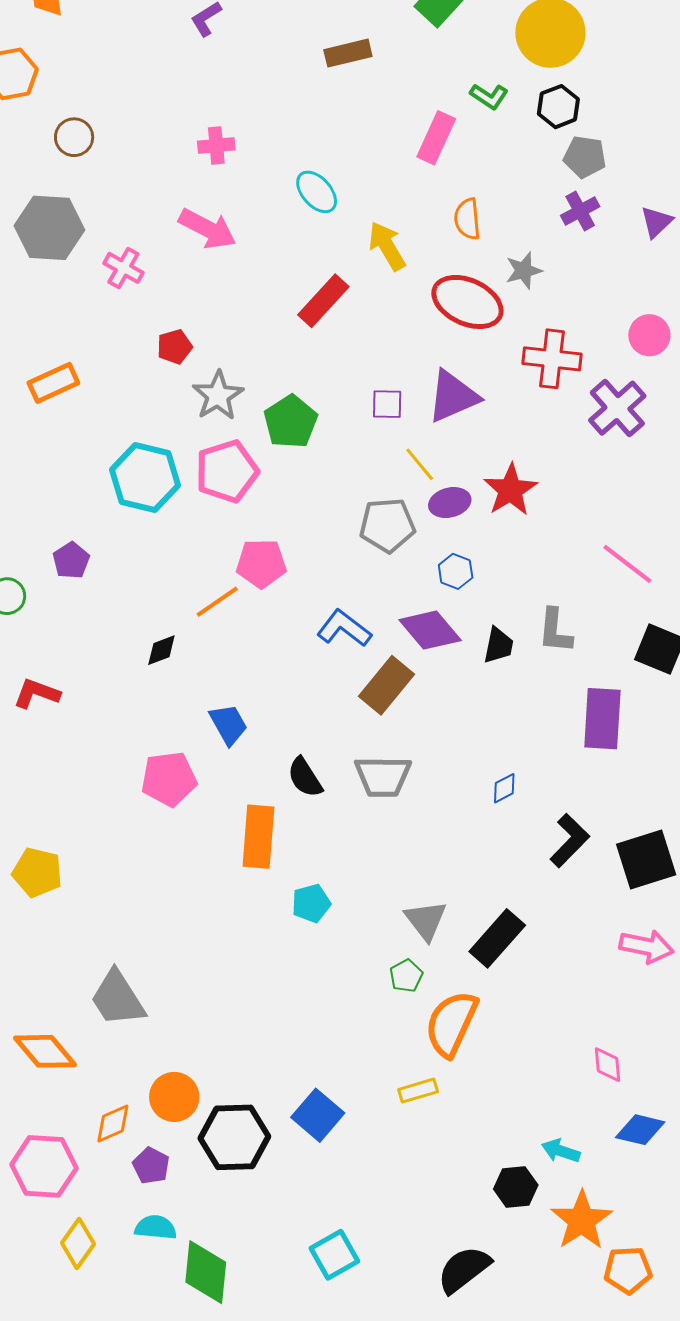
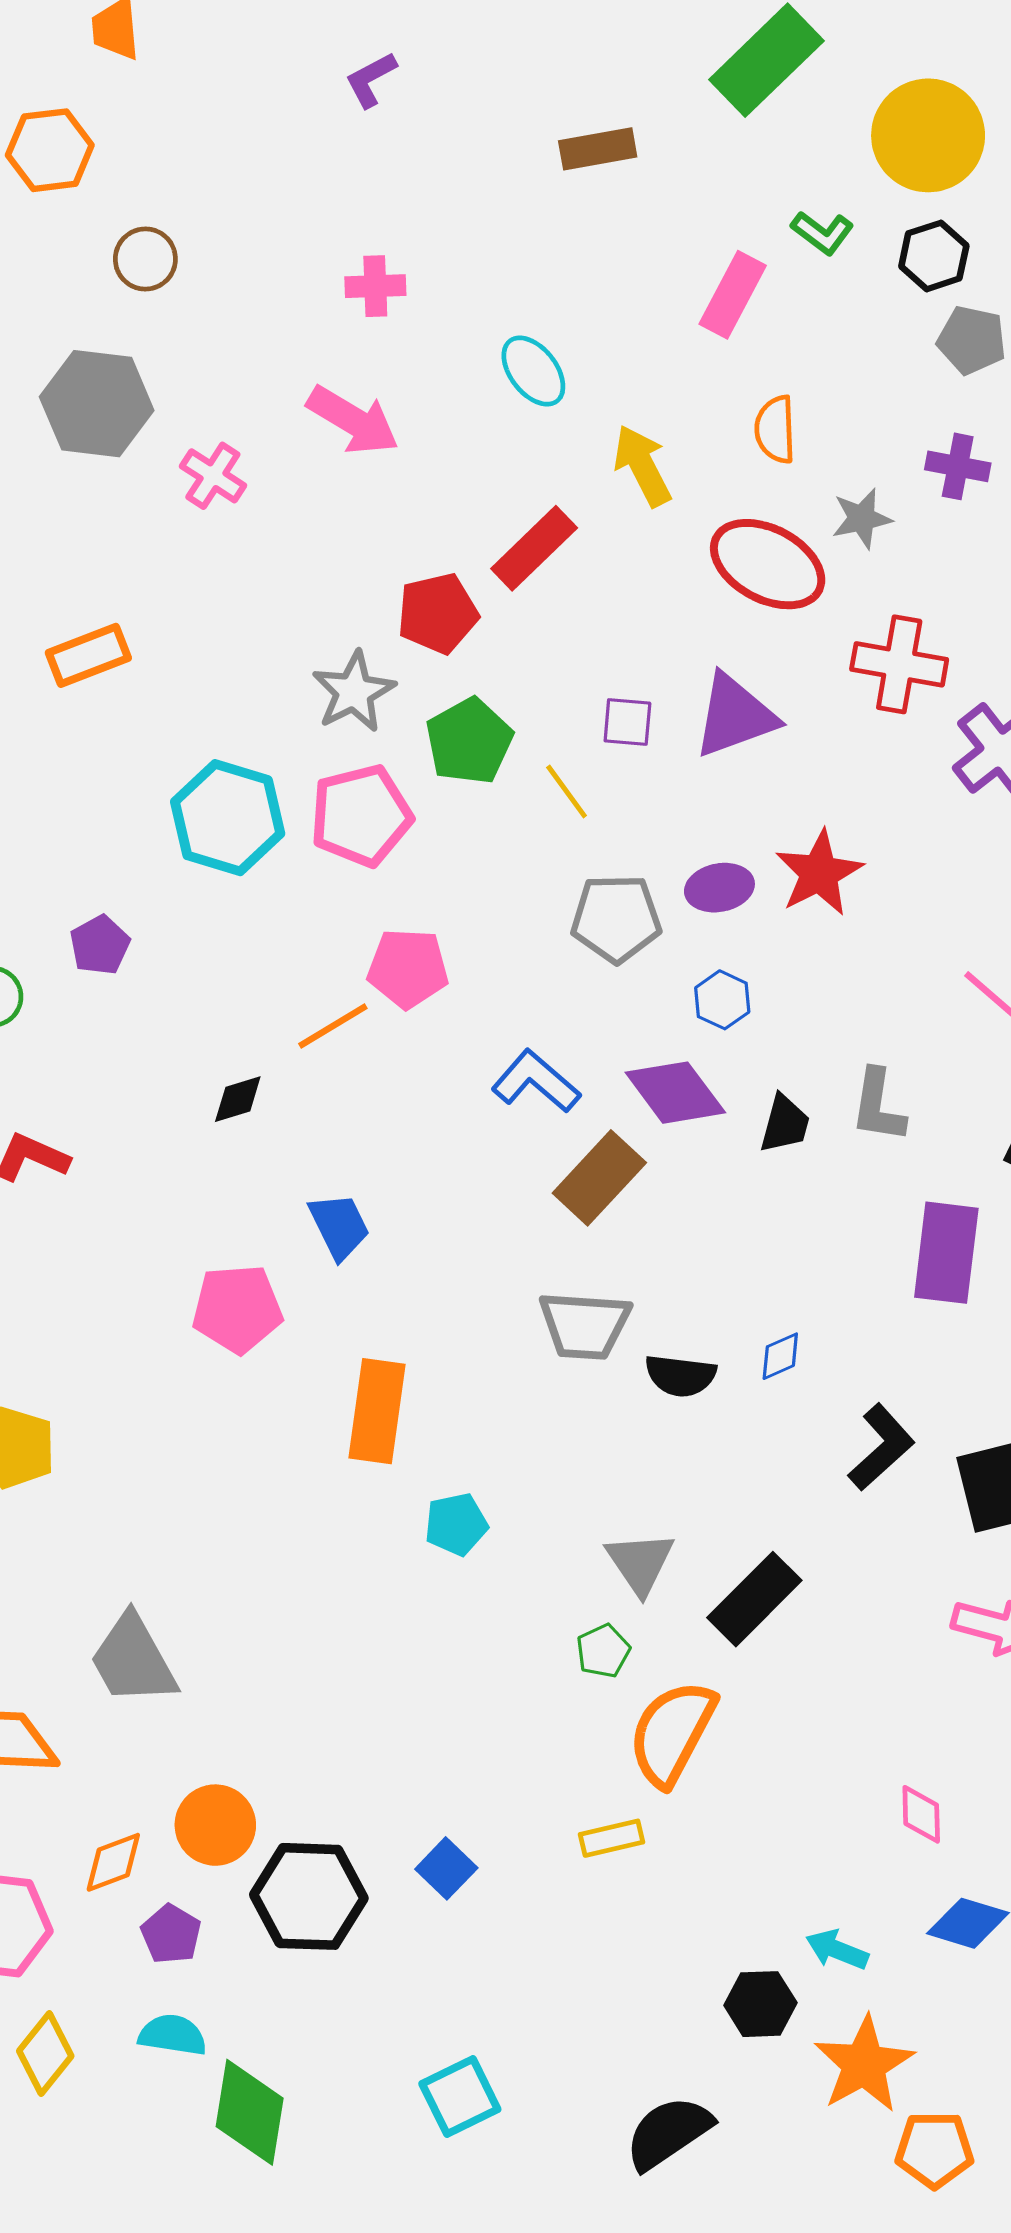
purple cross: (580, 211) -> (958, 466), moved, turned 36
red pentagon: (175, 347) -> (438, 613), moved, size x1.4
yellow line: (420, 464) -> (567, 792), moved
black semicircle: (305, 777) -> (681, 1376), moved, turned -54
blue square: (318, 1115) -> (446, 1868), size x0.7

